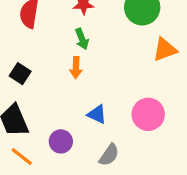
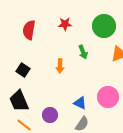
green arrow: (82, 39) -> (83, 52), moved
blue triangle: (97, 114) -> (80, 103), moved

